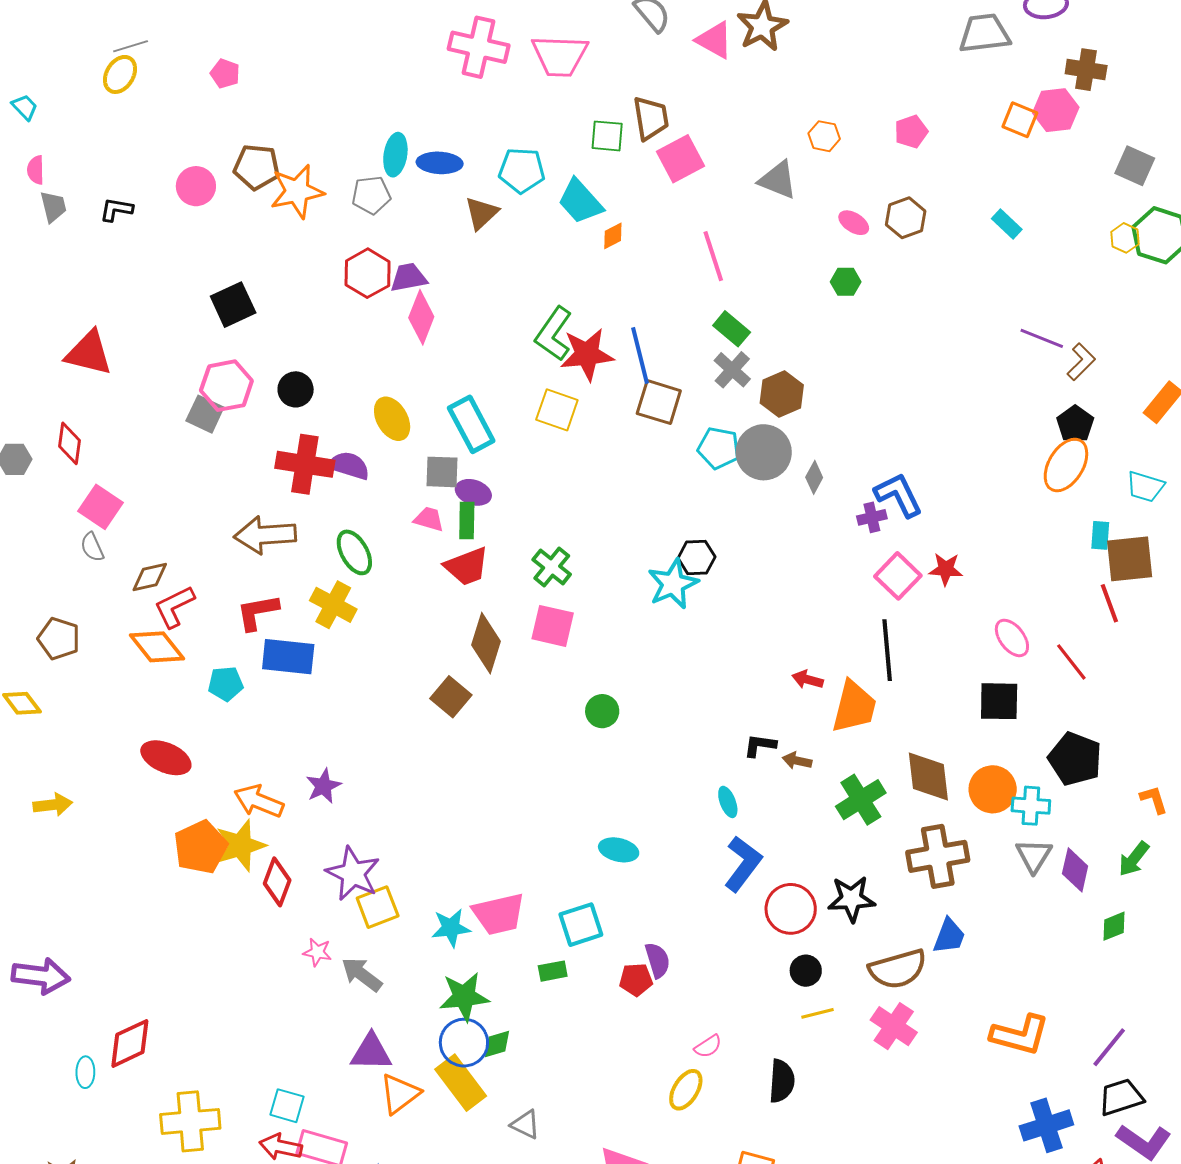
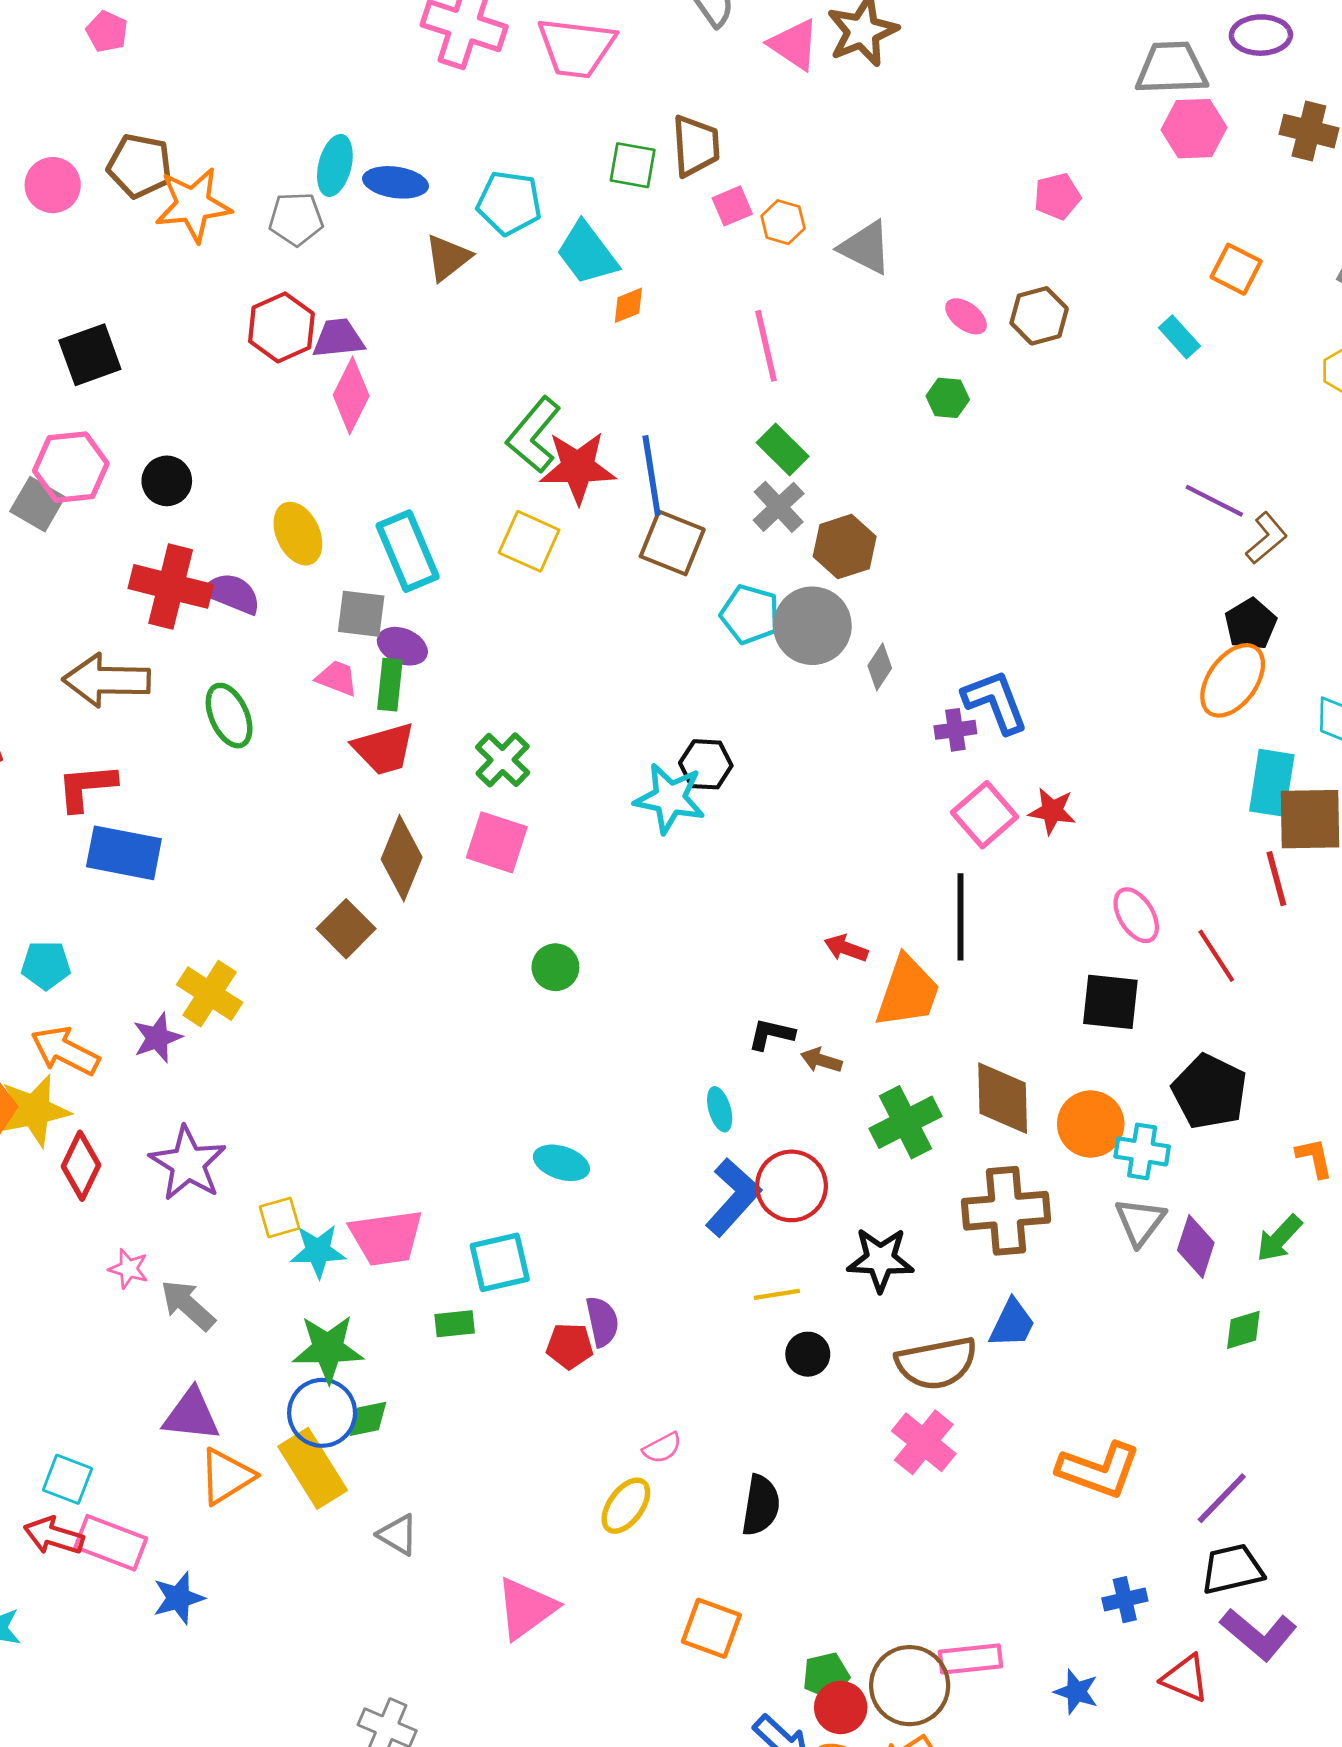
pink hexagon: (1056, 110) -> (1194, 129), moved
orange square: (1020, 120) -> (1236, 269), moved
orange hexagon: (824, 136) -> (783, 222), moved
pink square: (681, 159) -> (732, 206), size x0.6
cyan rectangle: (1100, 535) -> (1272, 783), size x1.6
cyan star: (673, 584) -> (670, 798), turned 30
yellow cross: (333, 605) -> (210, 994), moved
cyan pentagon: (226, 684) -> (46, 965), moved
yellow square: (378, 907) -> (280, 1218), moved, size x0.7
red circle: (791, 909) -> (791, 1186), moved
yellow line: (817, 1013) -> (777, 1294), moved
blue cross: (1046, 1125) -> (1125, 1600), size x0.6

